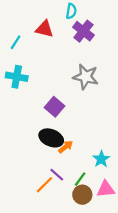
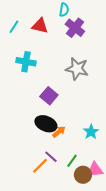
cyan line: (16, 42) -> (14, 27), moved
cyan cross: (17, 77) -> (26, 62), moved
cyan star: (101, 159) -> (91, 132), moved
brown circle: (82, 195) -> (83, 175), moved

